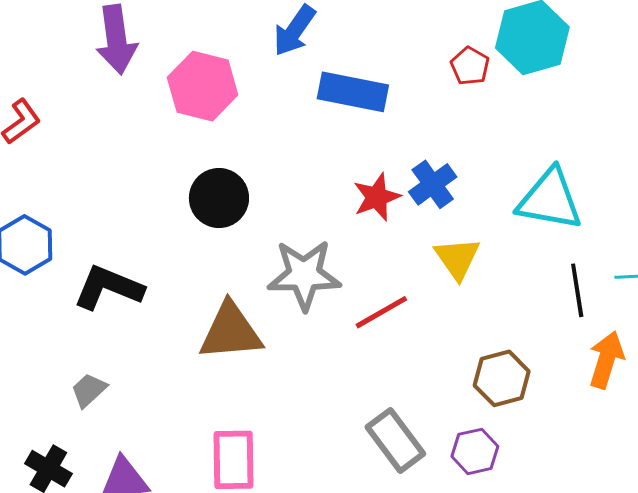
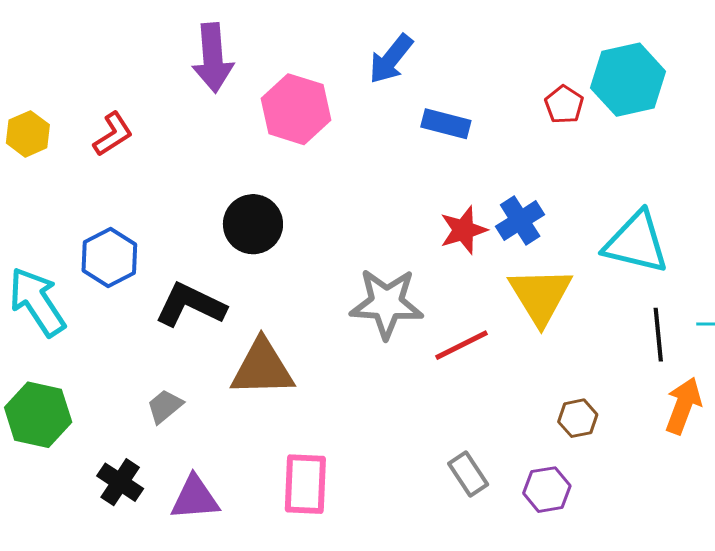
blue rectangle: (353, 92) -> (446, 124), size x0.7
black circle: (219, 198) -> (253, 224), moved
yellow triangle: (457, 258) -> (540, 296), size x1.4
brown triangle: (231, 332) -> (262, 368), moved
brown hexagon: (502, 378) -> (578, 418), size x0.7
gray rectangle: (395, 440) -> (468, 474), size x0.7

